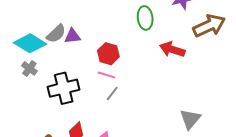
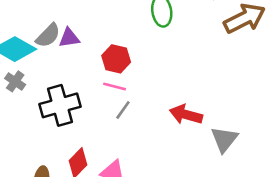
red arrow: (172, 49) -> (186, 115), moved

